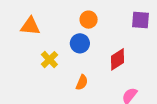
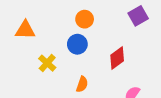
purple square: (141, 20) -> (138, 16), turned -30

